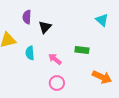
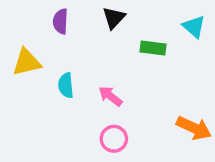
black triangle: (45, 27) -> (114, 18), moved
green rectangle: (82, 50) -> (153, 48), moved

